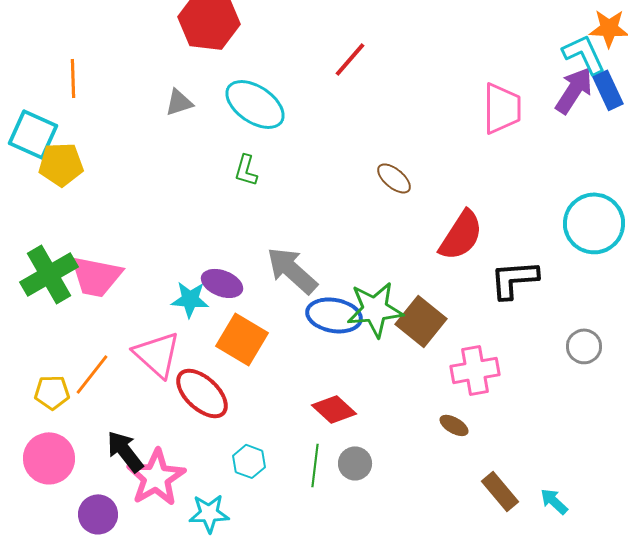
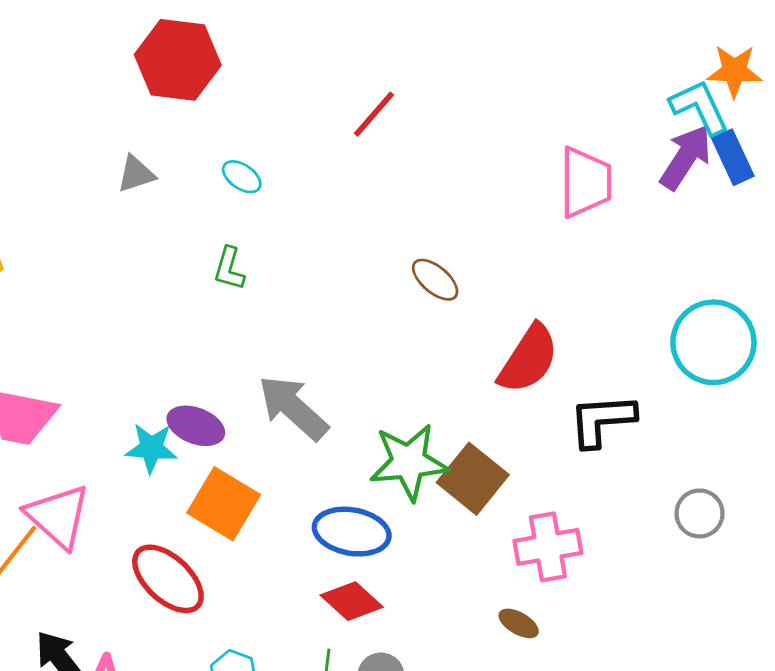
cyan ellipse: (255, 104) -> (242, 177), size x0.5
blue ellipse: (334, 315) -> (352, 532), moved
pink triangle: (157, 354) -> (58, 516), moved

